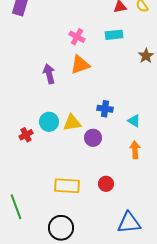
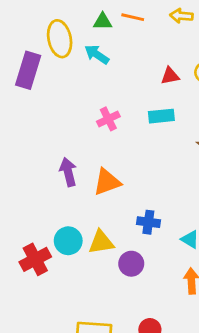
pink cross: (77, 37) -> (108, 119), turned 35
orange triangle: (80, 65) -> (107, 182), moved
red cross: (26, 135) -> (35, 259), size x1.5

